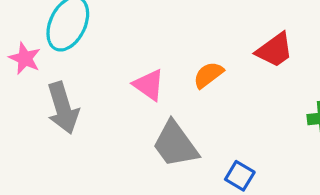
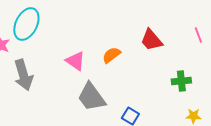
red trapezoid: (275, 50) -> (151, 40), turned 85

